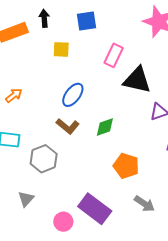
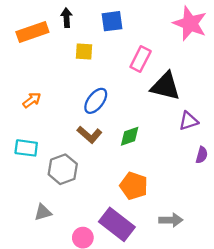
orange pentagon: (126, 166) -> (134, 186), moved
gray triangle: (26, 199) -> (43, 212), turned 30
gray arrow: (144, 204) -> (171, 220), turned -35

